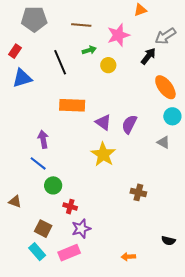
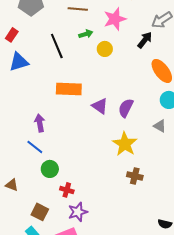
yellow star: (103, 154) -> (125, 144), moved

